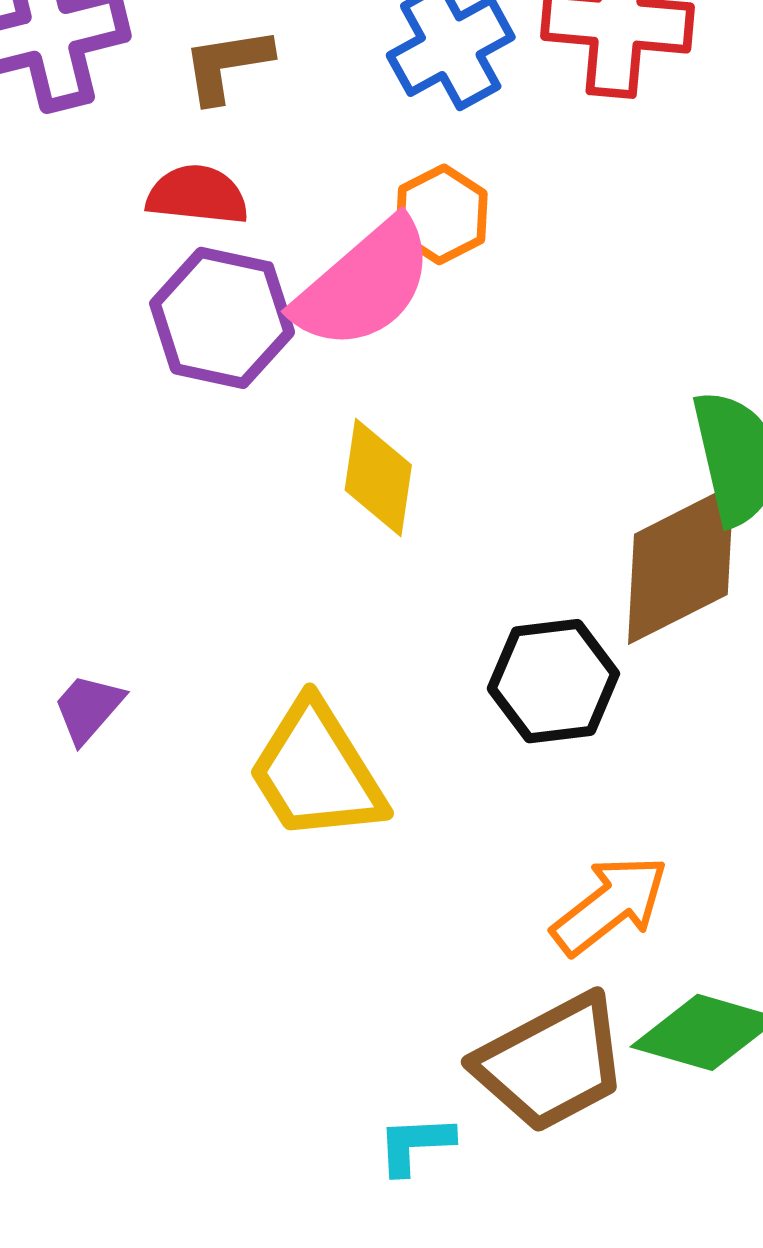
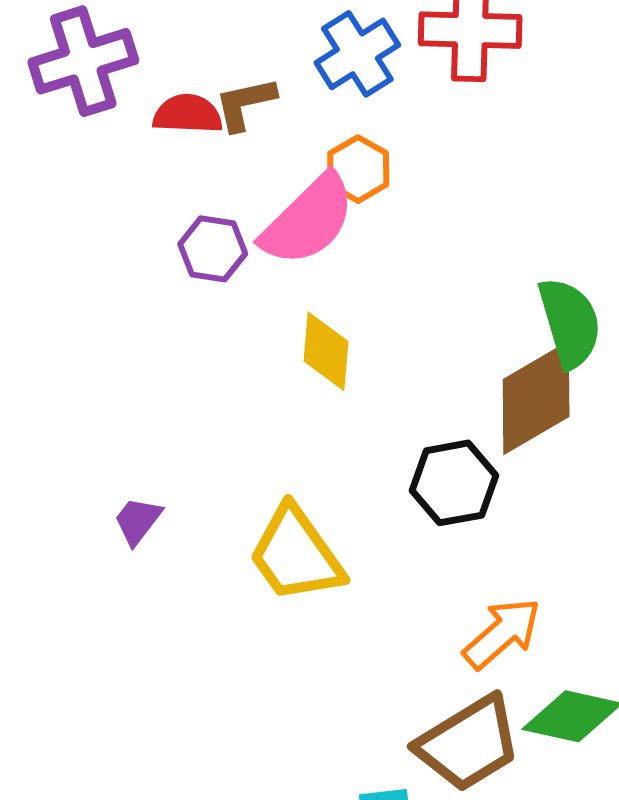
brown L-shape: (227, 65) -> (245, 104), moved
red semicircle: (197, 195) -> (188, 114), moved
purple hexagon: (222, 318) -> (213, 249), size x0.7

